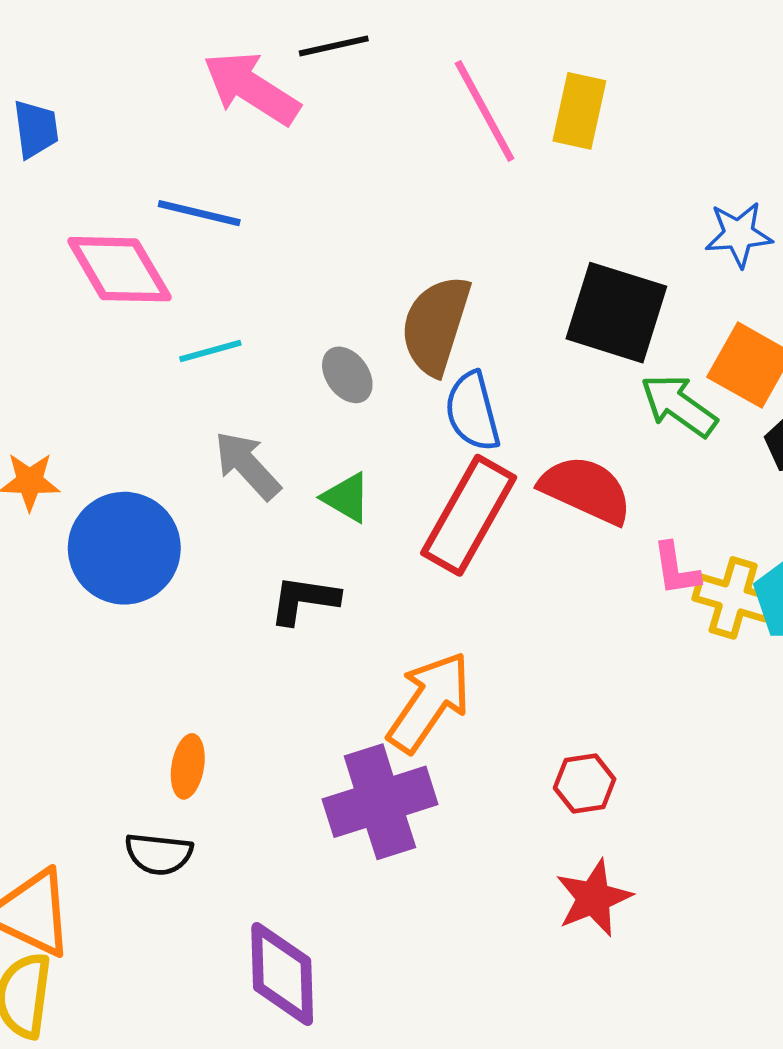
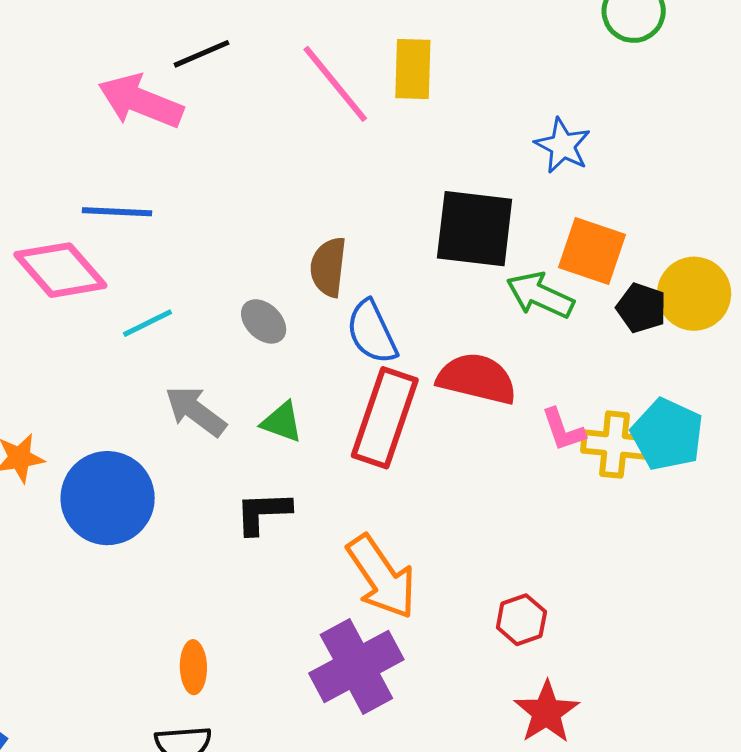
blue star: (739, 234) -> (563, 146), turned -30
brown semicircle: (436, 325) -> (328, 267), size x0.7
orange arrow: (429, 702) -> (381, 577), turned 122

